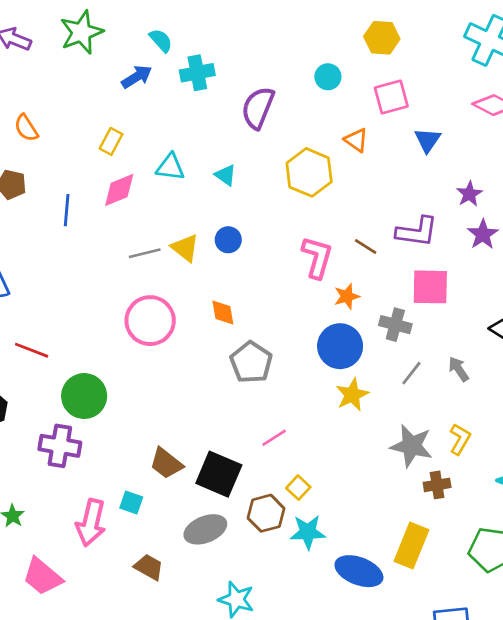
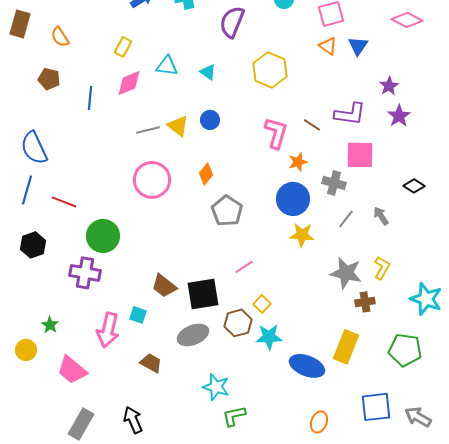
orange triangle: (356, 140) -> (328, 46), moved
orange diamond: (223, 313) -> (206, 174), turned 50
yellow star: (352, 395) -> (302, 235), turned 30
black square: (219, 474) -> (203, 294), turned -32

